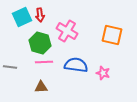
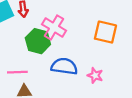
green hexagon: (40, 43) -> (38, 41), moved
pink line: (44, 62) -> (17, 72), moved

